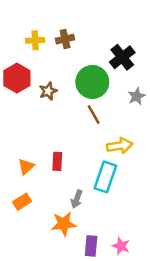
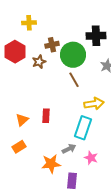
brown cross: (65, 39) -> (52, 45), moved
black cross: (122, 57) -> (96, 36), turned 36
gray arrow: (77, 199) -> (69, 149), moved, turned -136
pink star: (121, 246) -> (91, 158), moved

